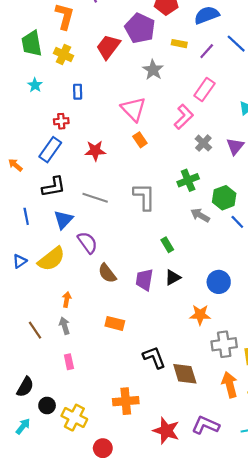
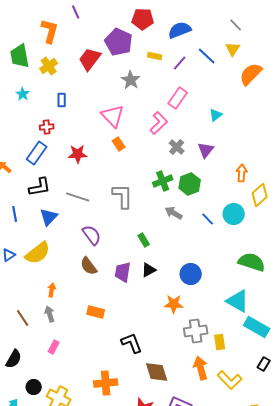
yellow cross: (63, 54) -> (49, 66), turned 30
green hexagon: (224, 198) -> (190, 184), moved
purple semicircle: (87, 243) -> (92, 235), moved
pink rectangle: (69, 362) -> (54, 347), turned 40
brown diamond: (185, 374) -> (157, 372), moved
black semicircle: (25, 387) -> (14, 359), moved

